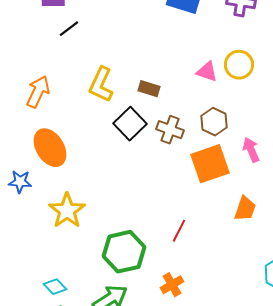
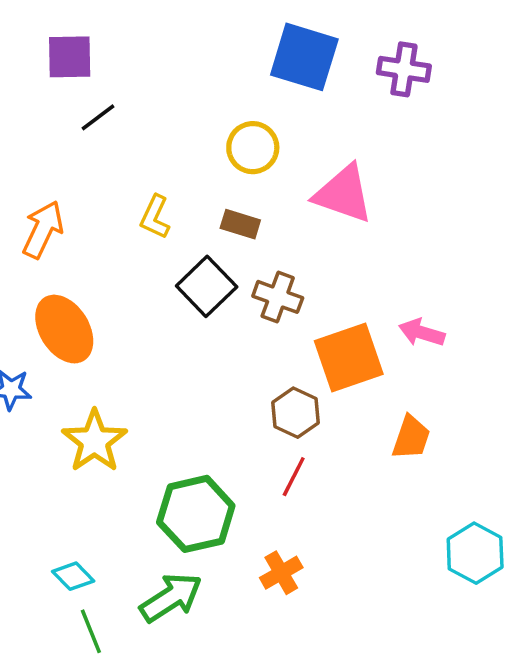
yellow circle: (239, 65) -> (253, 148), moved
pink triangle: (207, 72) -> (343, 194), size x1.6
yellow L-shape: (101, 85) -> (155, 217), size x0.7
brown hexagon: (214, 122) -> (295, 413), moved
pink arrow: (251, 150) -> (422, 333), turned -50

